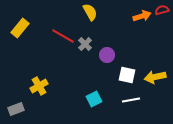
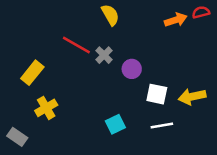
yellow rectangle: (20, 28) -> (32, 73), moved
gray rectangle: (16, 109) -> (17, 137), turned 56

